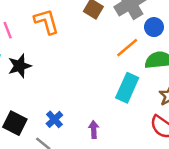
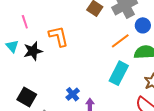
orange L-shape: (46, 21) -> (59, 36), moved
blue cross: (54, 119) -> (73, 94), moved

